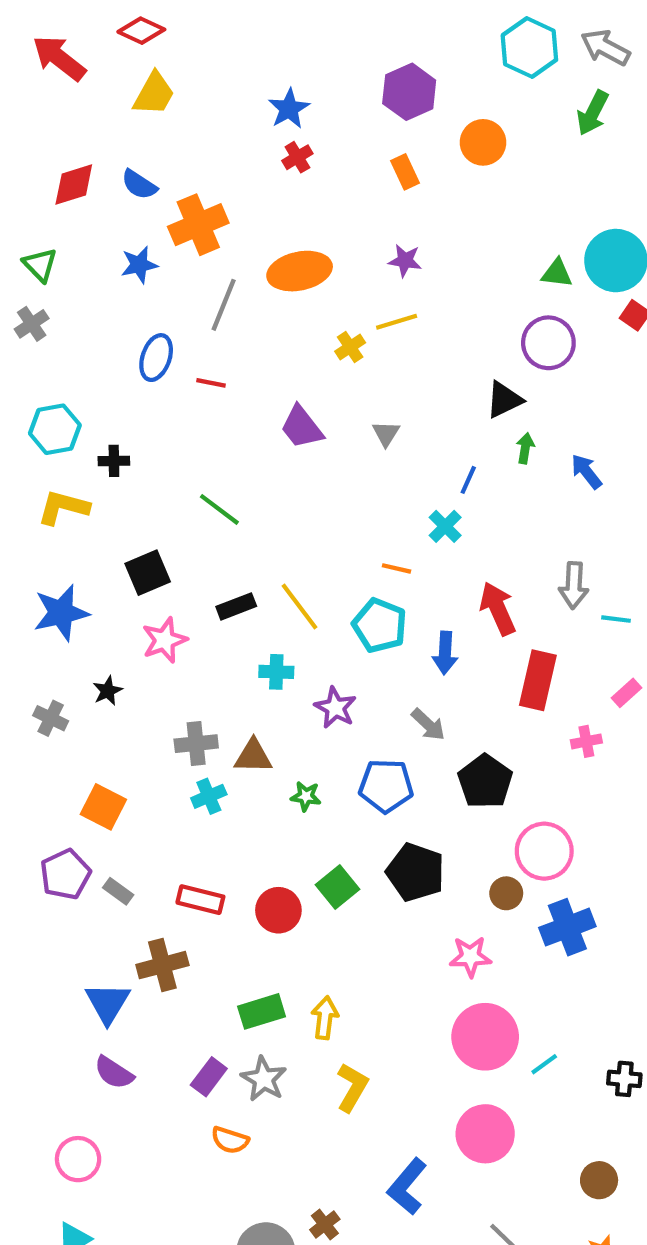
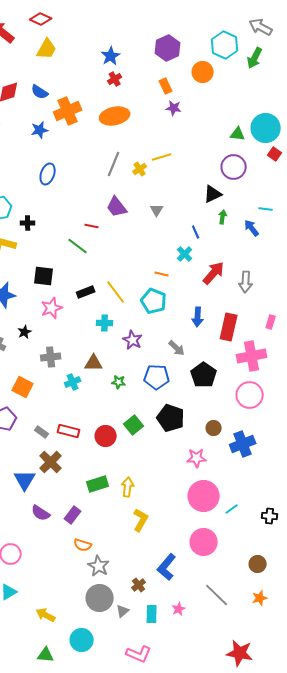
cyan hexagon: (529, 47) -> (225, 45), moved
purple star: (405, 261) -> (174, 108), moved
orange ellipse: (300, 271) -> (115, 116), moved
gray line: (224, 305) -> (114, 164), moved
red line: (211, 383) -> (92, 226), moved
blue line: (468, 480) -> (196, 232), turned -48
black square: (148, 573) -> (44, 276), turned 30
red arrow: (498, 609) -> (214, 273), moved, turned 65
cyan line: (616, 619) -> (266, 209), moved
blue arrow: (445, 653) -> (198, 317), moved
pink rectangle: (626, 693) -> (271, 322), moved, turned -32
pink cross: (586, 741) -> (252, 356), size x2.0
gray cross: (196, 744) -> (51, 357), moved
pink circle: (544, 851) -> (250, 395), moved
gray rectangle: (118, 891) -> (42, 432), moved
brown cross: (162, 965) -> (51, 462), turned -30
purple semicircle: (114, 1073) -> (41, 513), moved
gray star: (264, 1079) -> (99, 566), moved
brown cross: (325, 1224) -> (139, 585), moved

